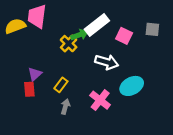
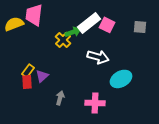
pink square: (124, 36) -> (107, 25), moved
purple triangle: (35, 74) -> (42, 76), moved
yellow rectangle: (61, 85) -> (28, 71), moved
pink cross: (100, 100) -> (95, 103), moved, turned -36

